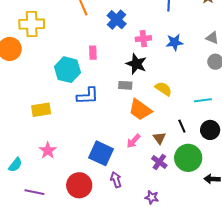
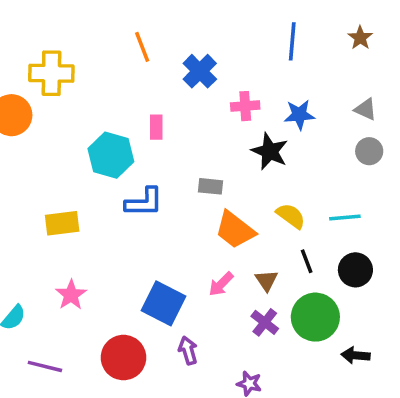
black star: (136, 64) -> (270, 151), moved
yellow semicircle: (163, 89) -> (291, 216), moved

